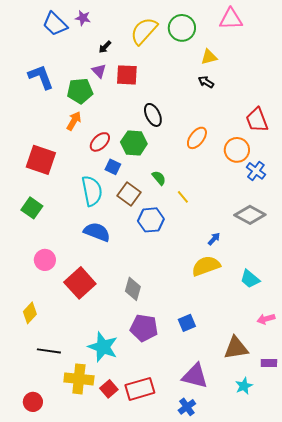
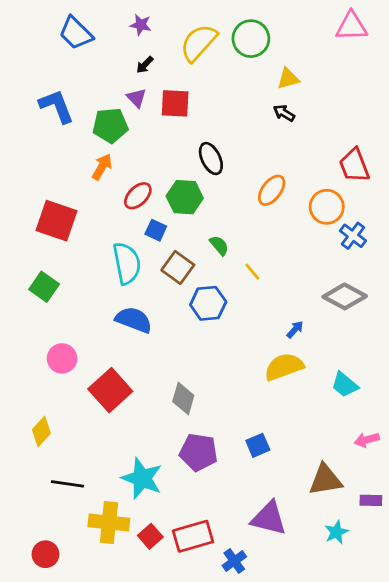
purple star: (83, 18) -> (141, 25), moved
pink triangle: (231, 19) -> (352, 26), moved
blue cross: (187, 407) -> (234, 561), moved

